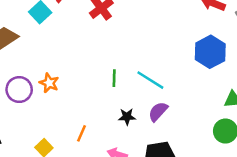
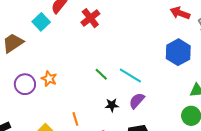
green line: (114, 78) -> (101, 74), turned -48
orange line: (81, 133) -> (75, 119), turned -40

